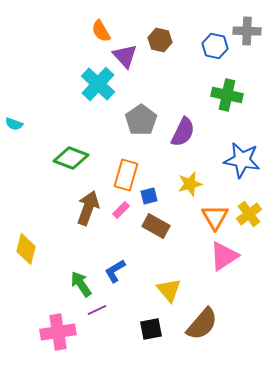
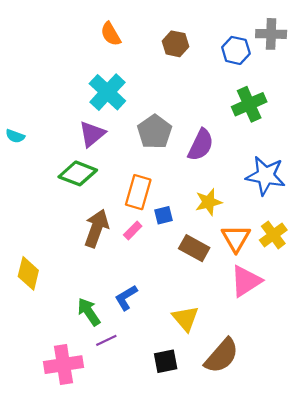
purple triangle: (125, 56) -> (92, 134), moved, turned 32
green cross: (227, 95) -> (249, 104), turned -36
brown rectangle: (156, 226) -> (194, 248), moved

